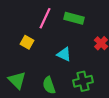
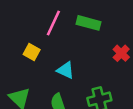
cyan triangle: (64, 54) -> (66, 70), moved

